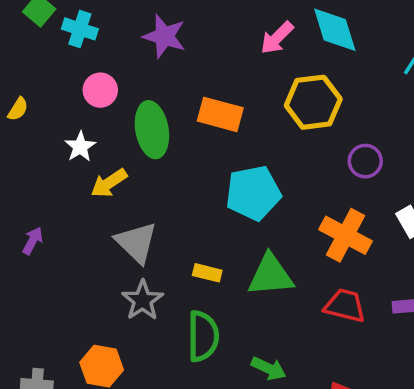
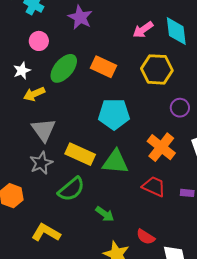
green ellipse: (152, 130) -> (64, 68), turned 40
yellow rectangle: (207, 273) -> (80, 154), size x1.8
green semicircle: (203, 336) -> (71, 189), turned 40

